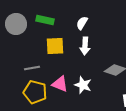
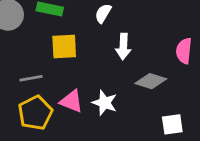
white arrow: (85, 46) -> (123, 46), moved
yellow pentagon: (35, 92) -> (35, 113), turned 30

